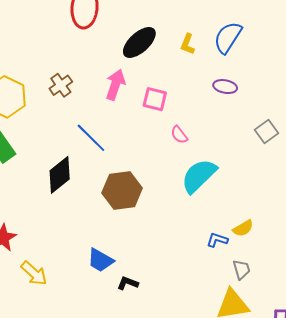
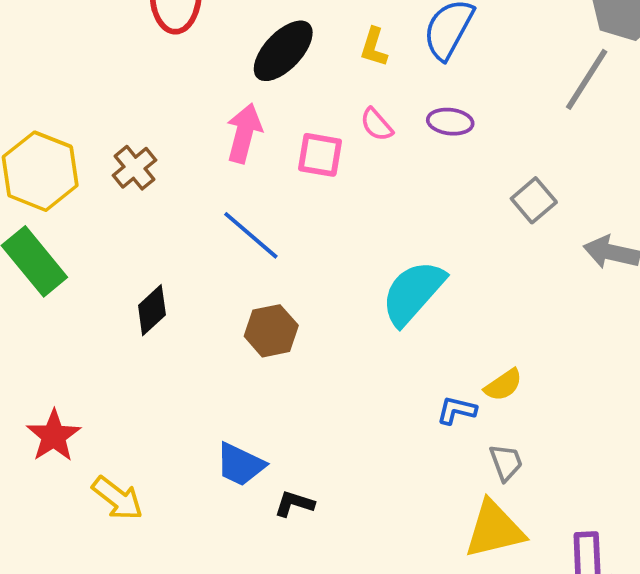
brown cross: (61, 85) -> (135, 168), moved
pink semicircle: (179, 135) -> (377, 125), moved
blue line: (91, 138) -> (251, 235), moved
black diamond: (60, 175) -> (152, 310), size x0.7
brown hexagon: (122, 191) -> (271, 331), size x0.7

